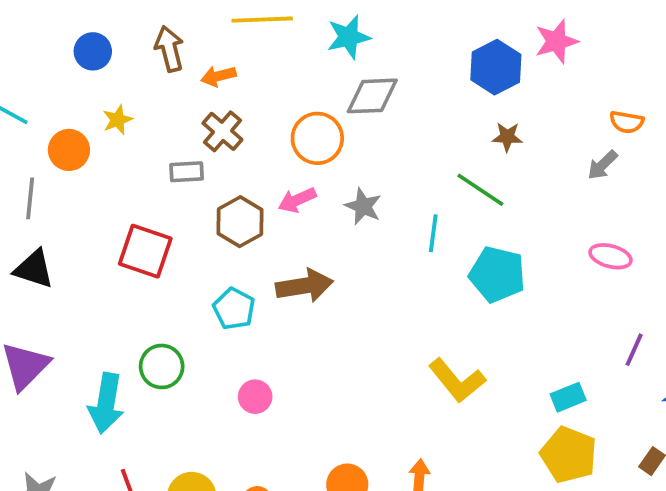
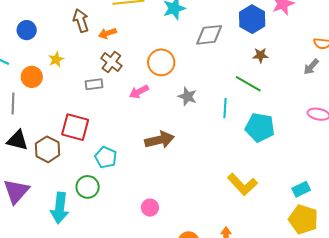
blue circle: (93, 51) -> (27, 30), moved
gray diamond: (372, 96) -> (209, 35), moved
pink arrow: (297, 200) -> (139, 92), moved
brown hexagon: (240, 222) -> (47, 149), moved
cyan pentagon: (234, 309) -> (106, 157), moved
pink circle: (255, 397) -> (150, 208), moved

